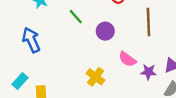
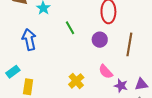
purple circle: (105, 31) -> (100, 40), moved

